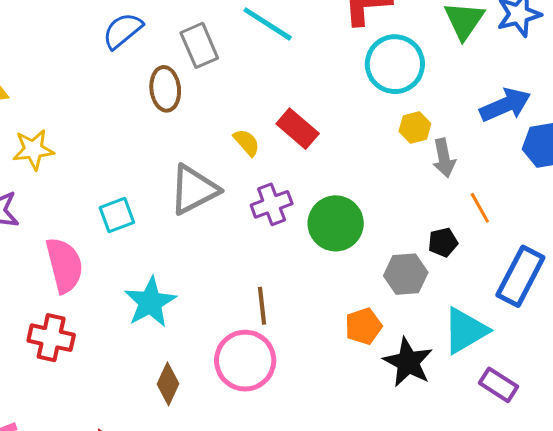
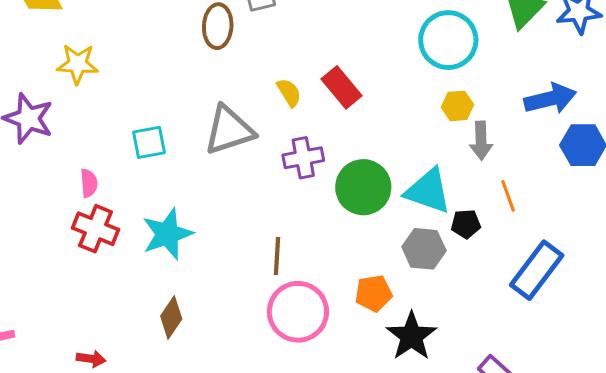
pink semicircle: (64, 265) -> (89, 183), size x0.5
cyan triangle: (465, 331) -> (428, 191), moved, turned 40
red cross: (51, 338) -> (96, 229), moved
pink circle: (245, 361) -> (298, 312), moved

